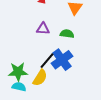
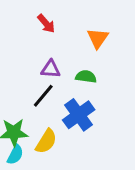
black line: (47, 61) -> (43, 96), moved
cyan semicircle: (19, 87) -> (15, 155), turned 104

